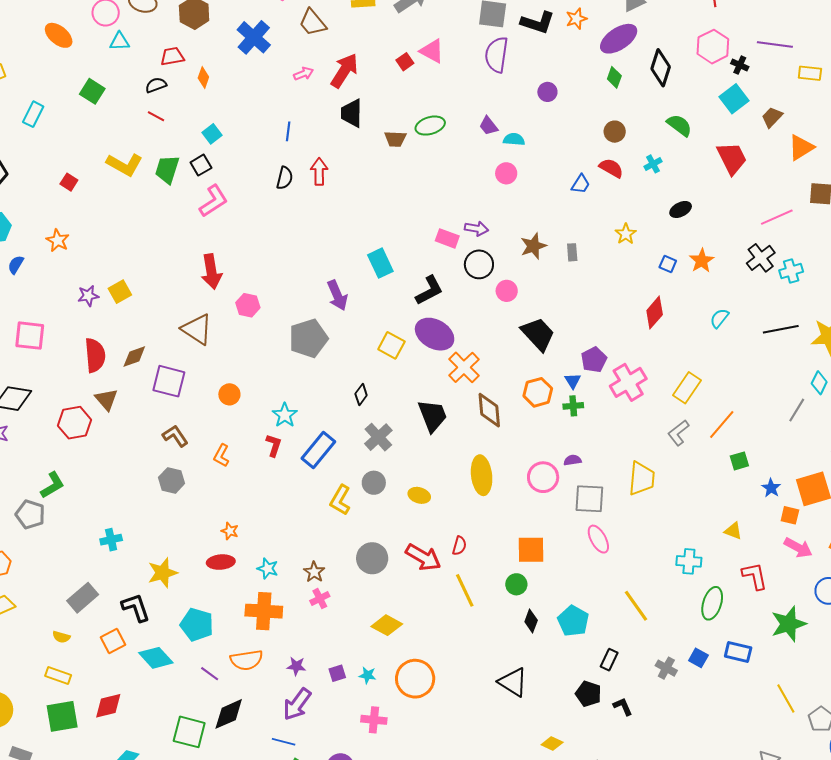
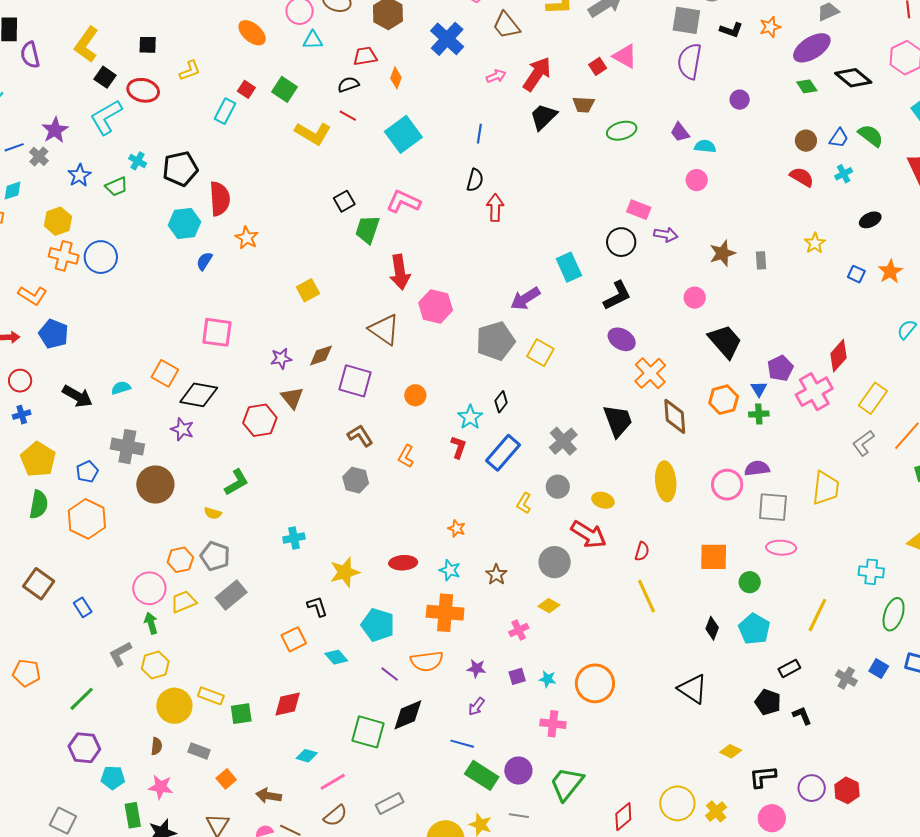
black L-shape: (538, 23) -> (731, 30), size x0.7
black diamond: (661, 68) -> (853, 78), turned -69
green diamond: (614, 77) -> (807, 86), turned -55
black trapezoid: (352, 113) -> (543, 117), turned 44
cyan square: (212, 134) -> (403, 134), size x1.8
brown trapezoid: (395, 139) -> (584, 105), moved
yellow L-shape: (125, 165) -> (313, 133), moved
black square: (201, 165) -> (344, 201), moved
green trapezoid: (167, 169) -> (367, 229), moved
red arrow: (319, 172) -> (495, 208), moved
red square: (69, 182) -> (246, 89), moved
blue trapezoid: (581, 184) -> (839, 138), moved
pink L-shape: (214, 201) -> (403, 202), turned -124
pink rectangle: (447, 238) -> (639, 210), moved
black circle: (479, 264) -> (621, 242), moved
purple arrow: (337, 295) -> (525, 299), turned 80
purple star: (88, 296) -> (281, 358), moved
pink hexagon: (248, 305) -> (436, 306), size x1.4
red diamond: (655, 313) -> (839, 356), moved
purple ellipse: (435, 334) -> (622, 339), size x0.7
yellow square: (391, 345) -> (540, 353), moved
red semicircle: (95, 355) -> (220, 199), moved
black diamond: (361, 395) -> (501, 402), moved
purple semicircle: (573, 460) -> (757, 468), size x1.4
yellow L-shape: (340, 500) -> (524, 503), size x0.7
gray pentagon: (30, 514) -> (215, 556), moved
orange star: (230, 531) -> (457, 529), moved
pink ellipse: (598, 539) -> (781, 548), turned -60
red arrow: (423, 557) -> (589, 534), moved
green circle: (516, 584) -> (750, 582), moved
gray rectangle: (83, 598) -> (231, 595), moved
pink cross: (320, 599) -> (519, 630), moved
yellow line: (636, 606) -> (817, 615), turned 60
black L-shape: (136, 608) -> (317, 606), size x0.7
yellow diamond: (387, 625) -> (549, 606), moved, size x0.7
yellow semicircle: (61, 637) -> (213, 513), moved
cyan diamond: (156, 658) -> (336, 657), size x0.7
black rectangle: (609, 660) -> (789, 668), turned 35
yellow rectangle: (58, 675) -> (211, 696), moved
purple arrow: (297, 704) -> (476, 707), size x0.6
green square: (62, 716) -> (241, 714), size x0.7

